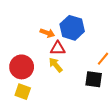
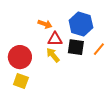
blue hexagon: (72, 28) -> (81, 24), moved
black square: (94, 79) -> (76, 47), moved

